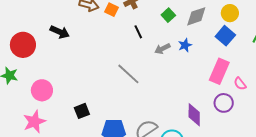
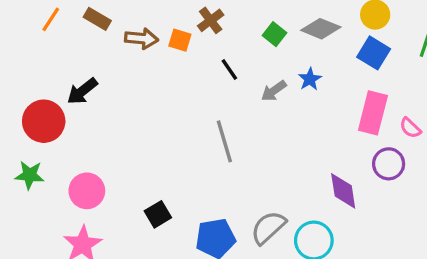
gray diamond: (196, 16) -> (321, 29), turned 50
black arrow: (60, 32) -> (82, 91), moved, turned 126
gray line: (128, 74) -> (224, 141), turned 40

